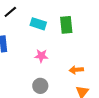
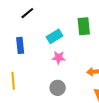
cyan rectangle: (38, 24) -> (55, 36), moved, turned -49

